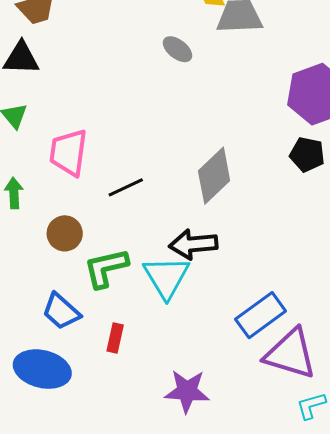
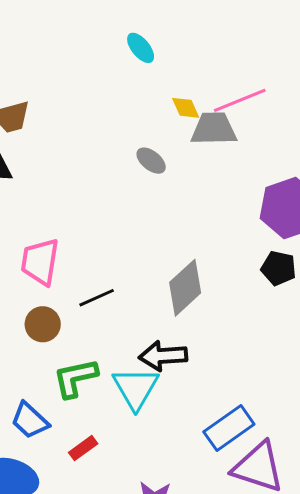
brown circle: (65, 233) -> (43, 324), moved
red rectangle: (115, 338) -> (83, 448), turned 40

